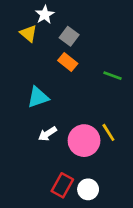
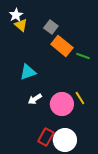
white star: (45, 15) -> (16, 15), moved
orange rectangle: (68, 62) -> (62, 46), moved, size x1.5
white circle: (88, 189) -> (65, 140), size x1.5

